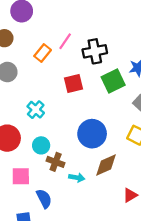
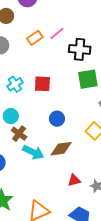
red square: (74, 83) -> (42, 84), moved
blue circle: (92, 134) -> (57, 119), size x0.6
cyan arrow: (77, 178) -> (33, 152), size x1.5

